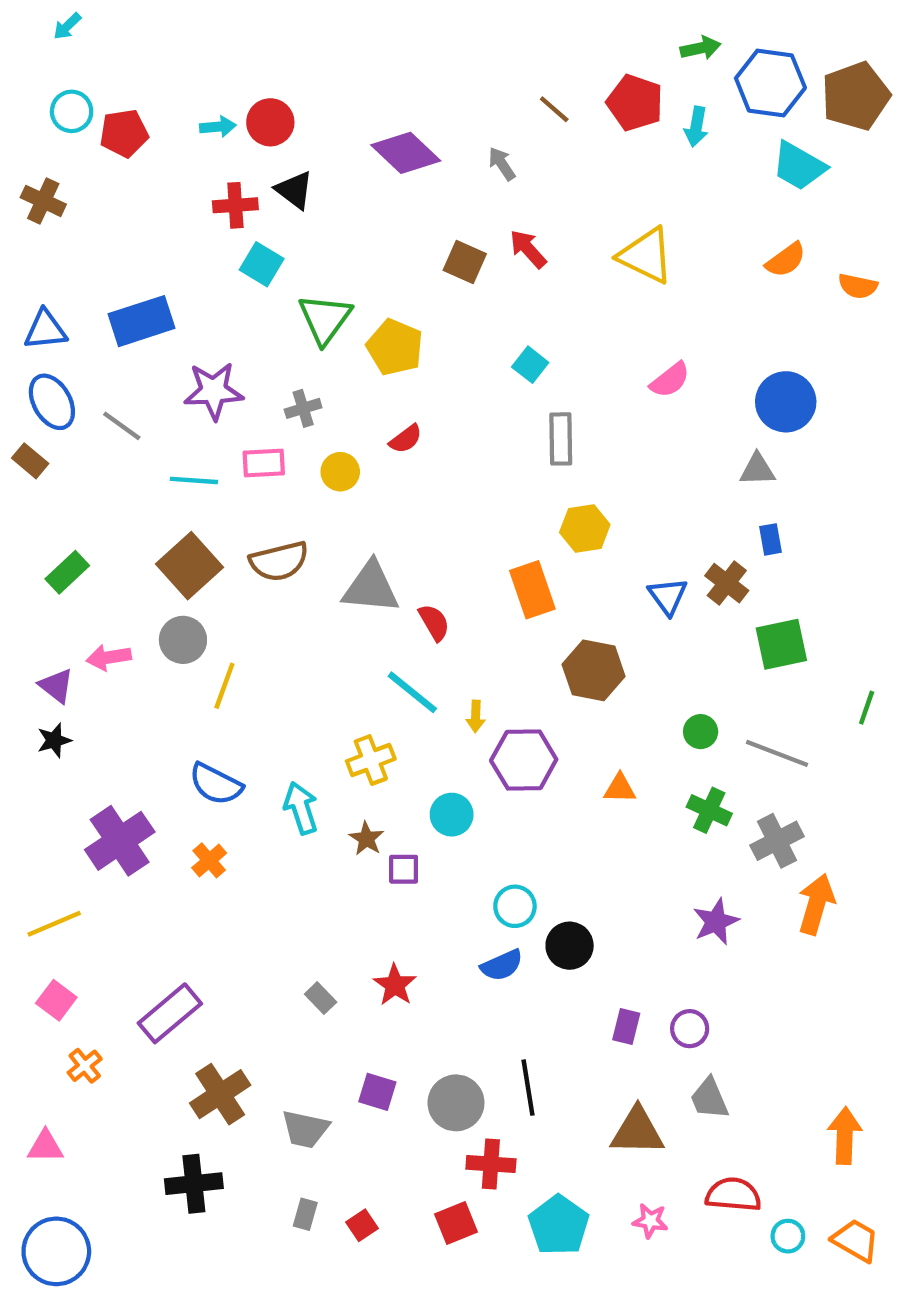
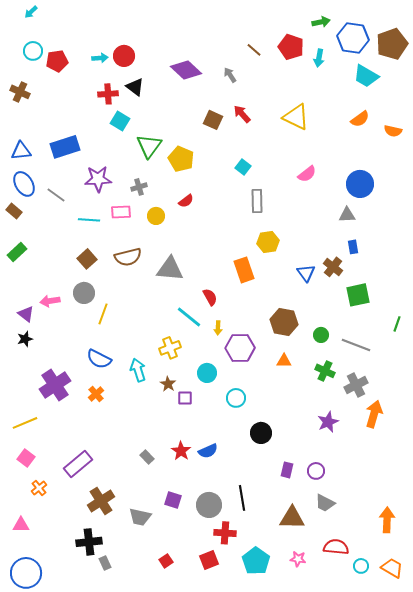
brown square: (190, 566) -> (87, 259), size x0.7
green rectangle: (67, 572) -> (17, 252), moved
red semicircle: (434, 622) -> (210, 297), moved
brown hexagon: (594, 670) -> (284, 322), moved
cyan circle: (515, 906) -> (236, 398), moved
blue semicircle: (502, 965) -> (208, 451), moved
gray trapezoid: (709, 1099) -> (325, 503), turned -40
gray rectangle: (305, 1214) -> (105, 563), moved, turned -40

